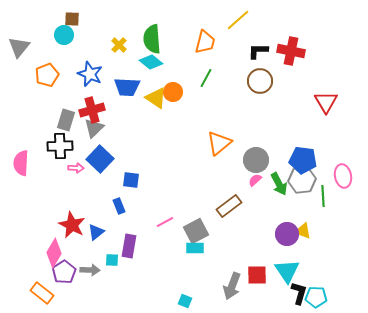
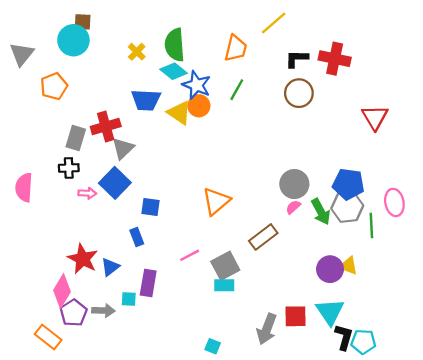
cyan circle: (64, 35) -> (73, 40), size x1.4
blue star: (90, 74) -> (197, 85), moved
gray triangle: (94, 128) -> (123, 148), moved
orange triangle: (219, 143) -> (216, 201), moved
black cross: (60, 146) -> (69, 168), size x0.7

